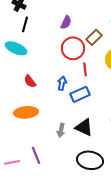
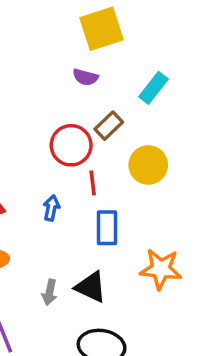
purple semicircle: (66, 22) -> (85, 77), moved, turned 80
blue rectangle: (80, 94) -> (107, 228), moved, turned -66

